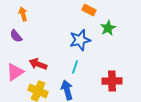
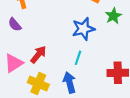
red arrow: (38, 64) -> (38, 55), turned 108

